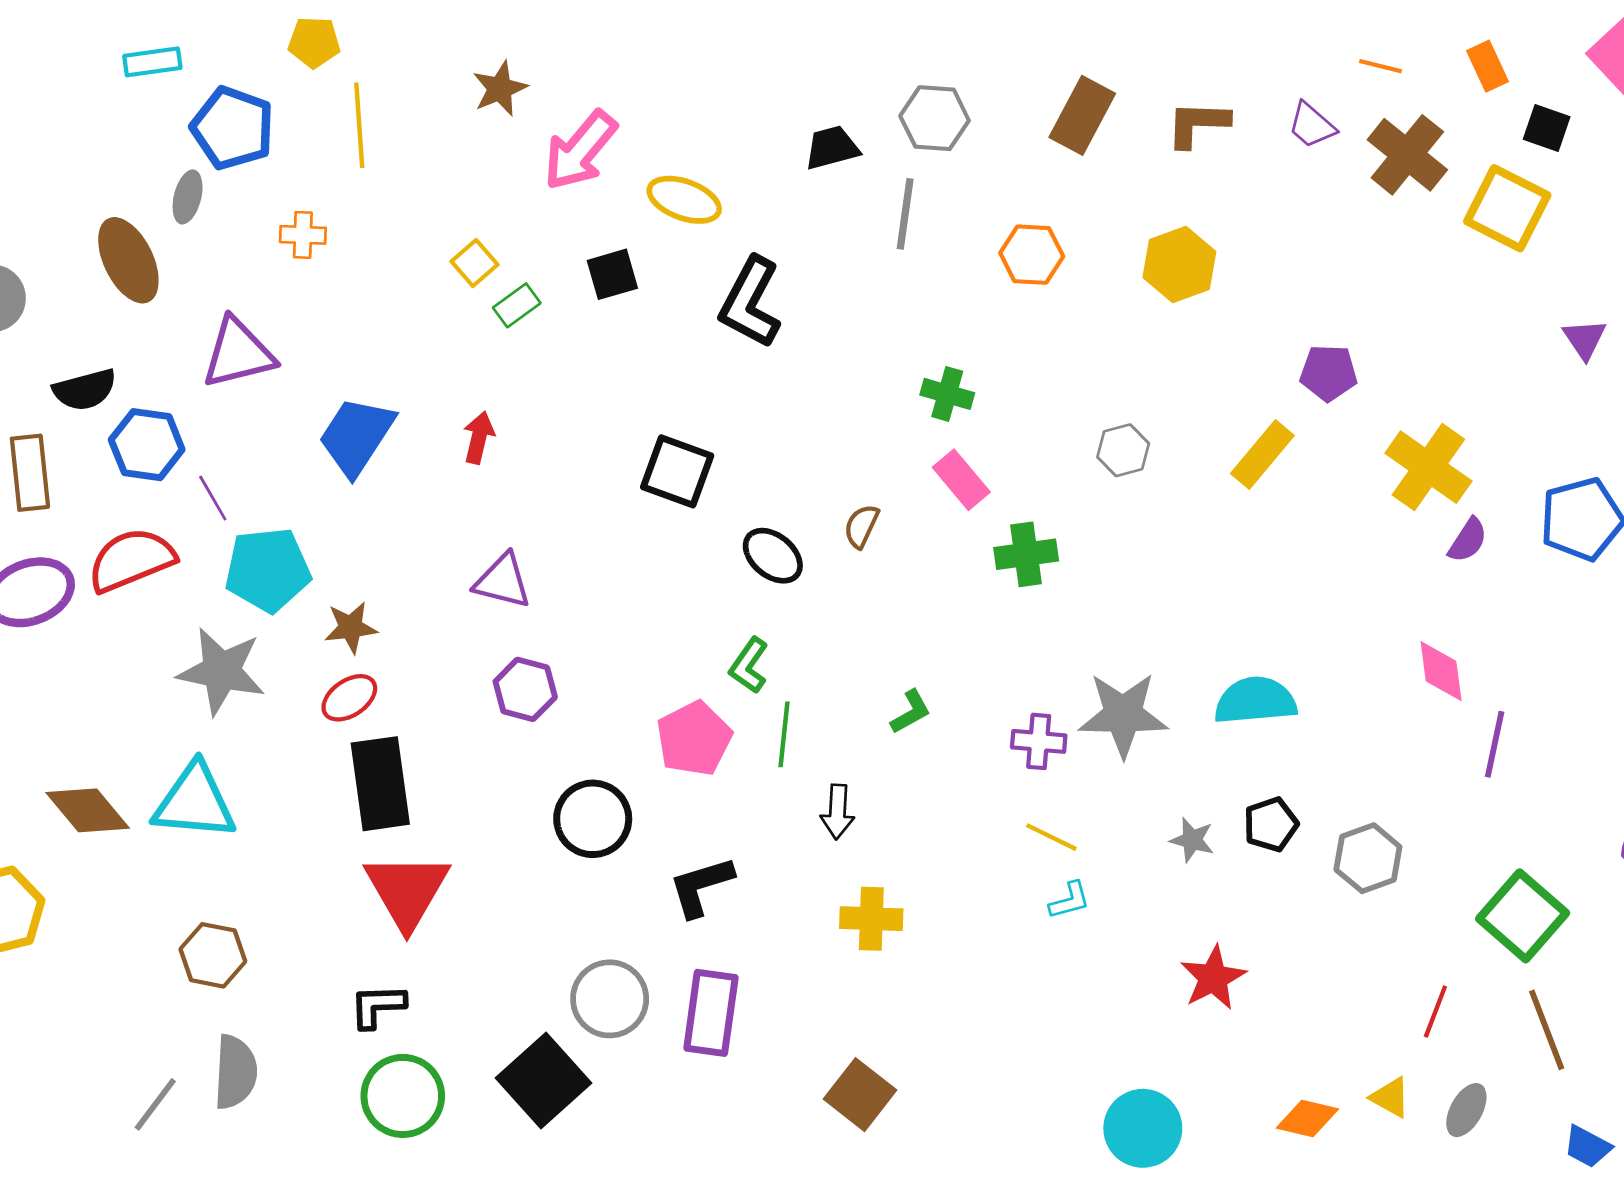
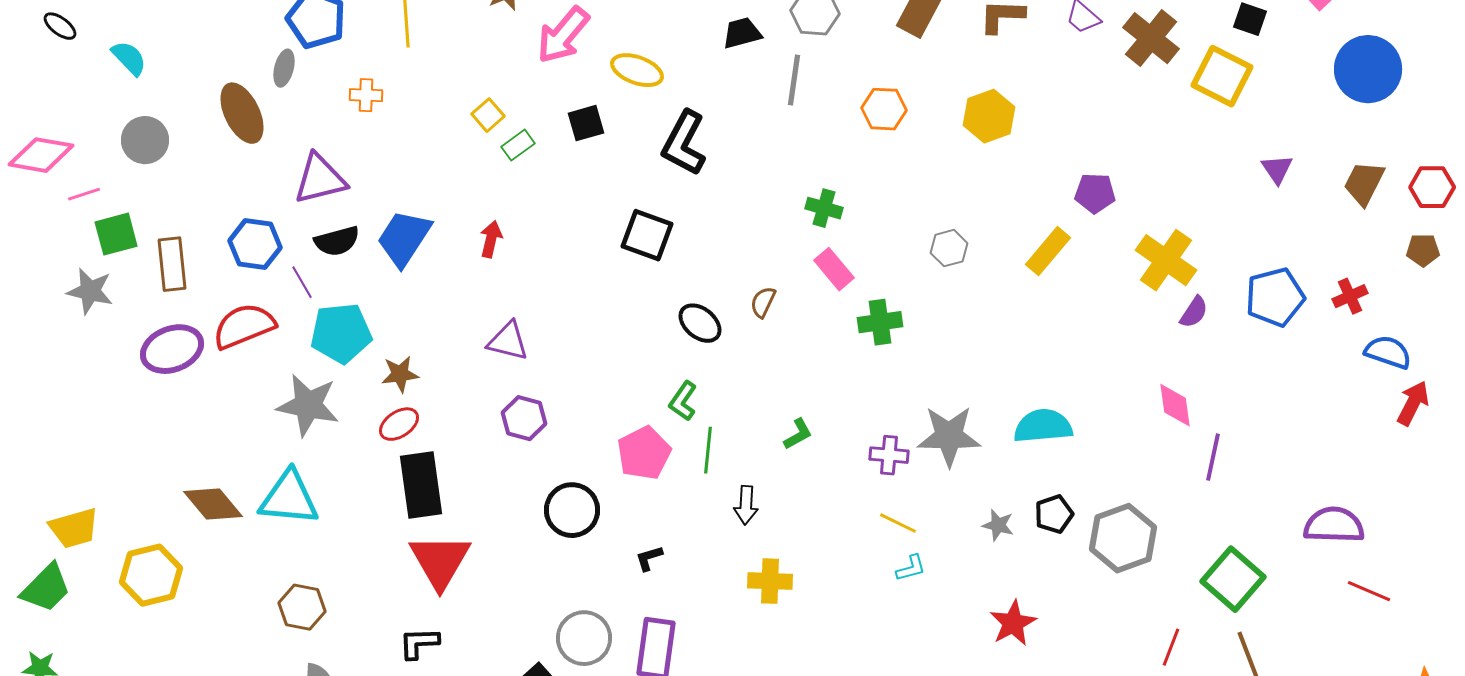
black semicircle: (85, 390) -> (337, 241), moved
black square: (677, 471) -> (647, 235), moved
gray hexagon: (1368, 858) -> (1123, 538), size x1.4
black L-shape: (701, 886) -> (649, 558), size x0.6

